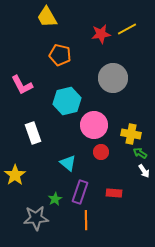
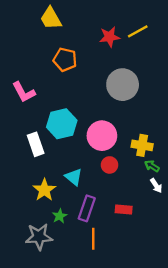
cyan hexagon: (67, 101) -> (62, 124), moved
yellow star: (15, 175) -> (44, 190), moved

